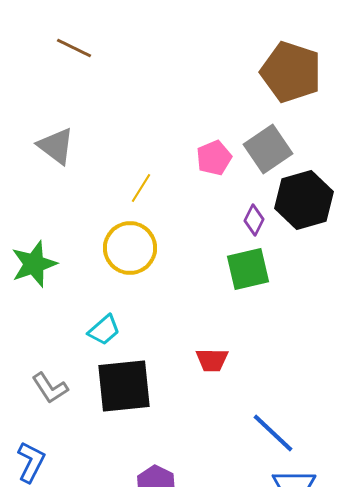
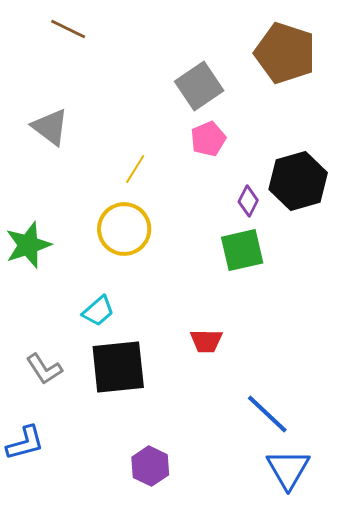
gray square: (268, 149) -> (199, 86), moved
blue L-shape: (31, 462) -> (25, 443), turned 48

